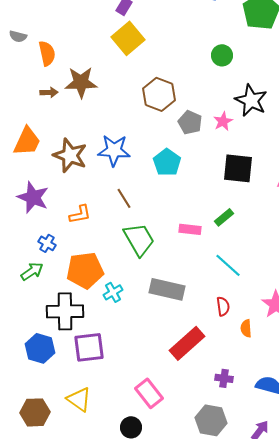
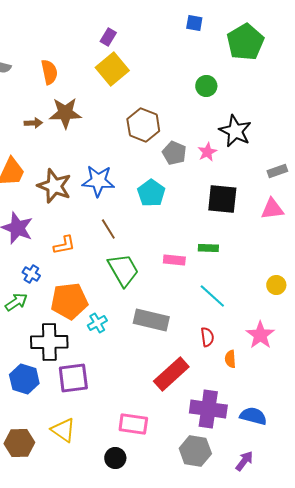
orange semicircle: (47, 53) -> (49, 72), moved
green rectangle: (224, 217) -> (208, 248), turned 42
purple cross: (224, 378) -> (208, 409), size x2.0
pink rectangle: (149, 393) -> (133, 424), turned -44

